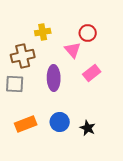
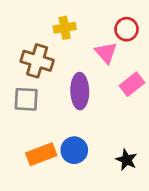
brown cross: (23, 56) -> (37, 61), turned 30
blue circle: (60, 122) -> (74, 150), moved

